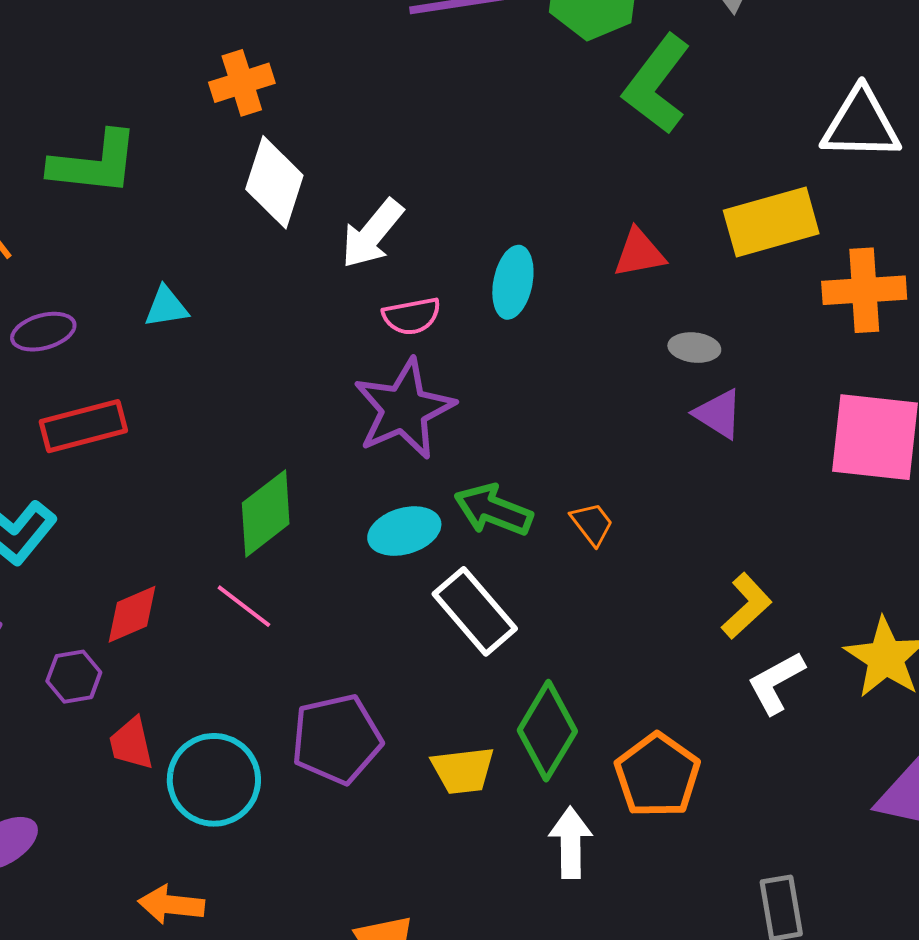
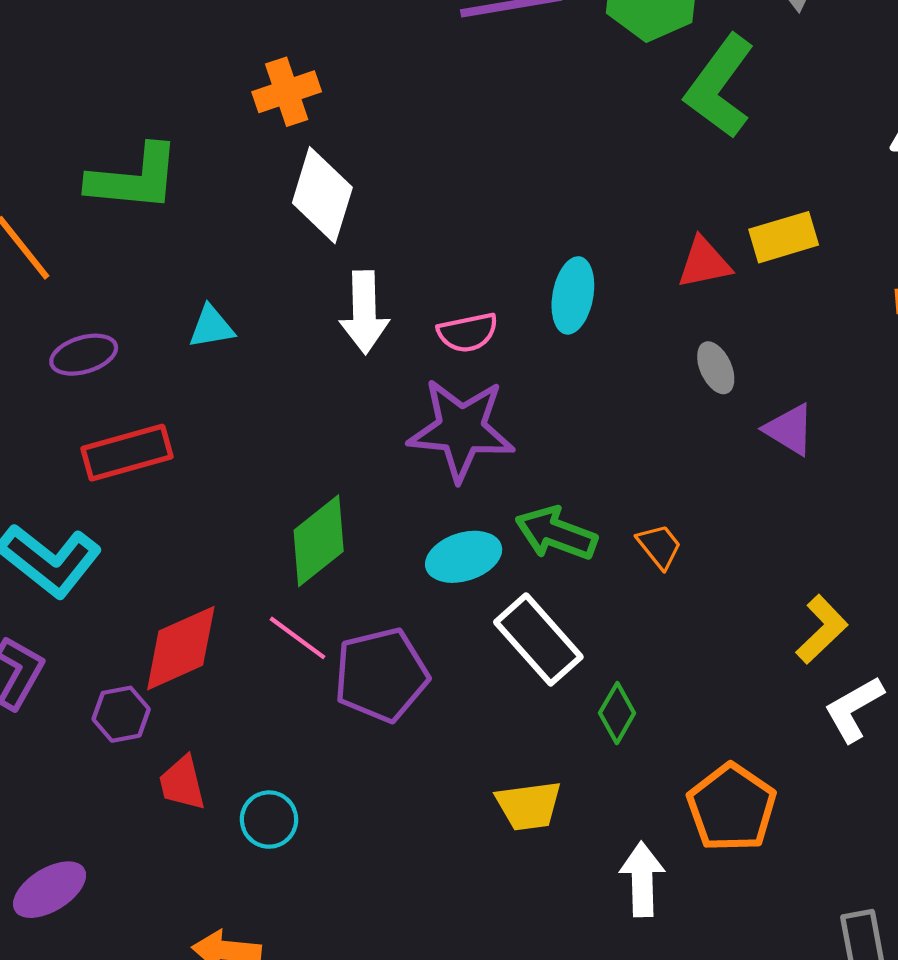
yellow rectangle: (771, 222) -> (784, 237), moved, size x0.7
white arrow: (372, 234) -> (364, 312), moved, turned -40
gray ellipse: (694, 348) -> (716, 368), moved, turned 60
purple star: (404, 409) -> (461, 429), turned 30
red diamond: (132, 614) -> (181, 648), size x1.4
green diamond: (547, 731) -> (617, 713), moved, size x0.6
purple pentagon: (337, 739) -> (381, 675), moved
cyan circle: (214, 780) -> (269, 820), size x0.6

